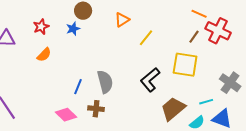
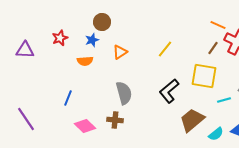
orange triangle: (122, 20) -> (120, 52), moved
orange semicircle: (44, 55) -> (85, 61), moved, turned 42
blue line: (78, 87) -> (68, 98), moved
cyan line: (206, 102) -> (224, 100), moved

